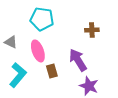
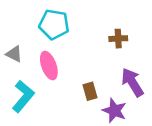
purple arrow: (78, 60) -> (132, 82), moved
brown rectangle: (52, 71) -> (90, 91), moved

